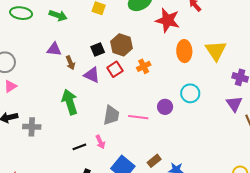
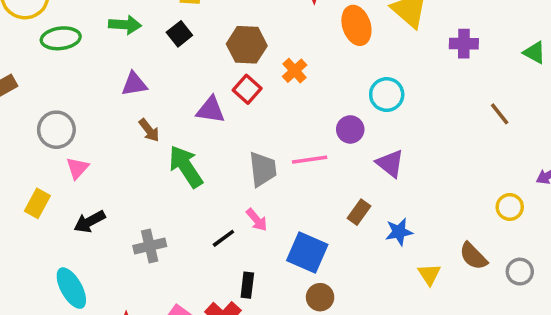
black square: (98, 50) -> (179, 34), moved
brown arrow: (70, 63) -> (149, 130), moved
purple triangle: (234, 104) -> (390, 164), moved
gray cross: (32, 127) -> (150, 246), moved
brown rectangle: (154, 161) -> (359, 212), moved

